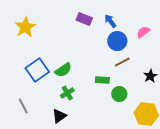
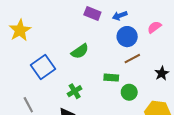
blue arrow: (110, 21) -> (120, 16), turned -72
yellow star: (25, 27) -> (20, 30), moved
green semicircle: (63, 70) -> (80, 51), moved

